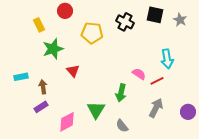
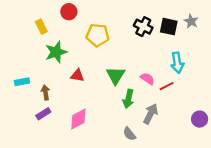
black square: (155, 15) -> (169, 27), moved
black cross: (125, 22) -> (143, 27), moved
red triangle: (73, 71) -> (77, 75), turned -40
gray arrow: (156, 108) -> (151, 114), moved
green triangle: (96, 110) -> (116, 75), moved
pink diamond: (67, 122) -> (78, 119), moved

